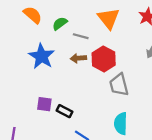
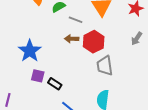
blue star: (42, 56) -> (30, 51), moved

